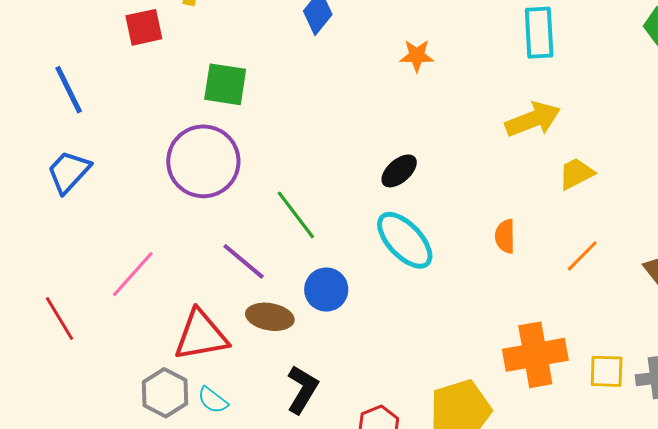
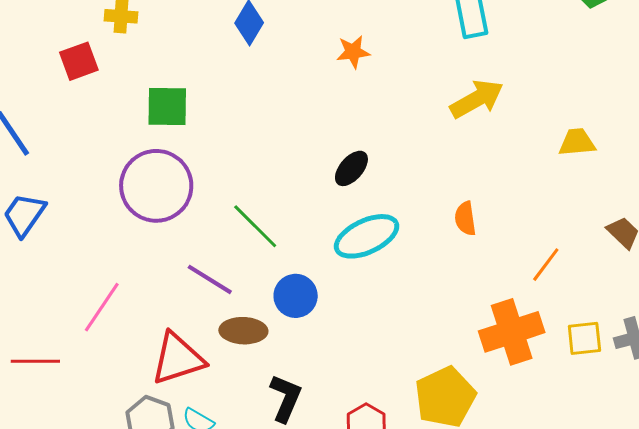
yellow trapezoid: (576, 174) -> (577, 142), moved, turned 30
cyan ellipse: (405, 240) -> (367, 236), turned -64
orange line: (582, 256) -> (546, 265), moved
red line: (60, 319) -> (35, 361), turned -51

